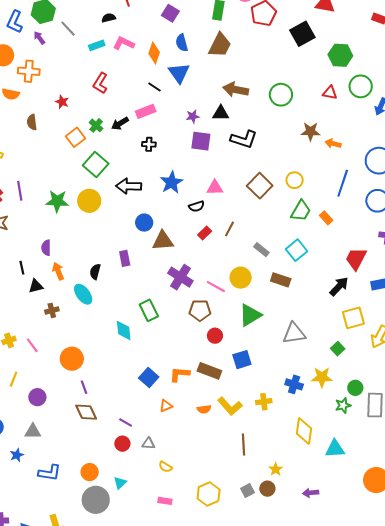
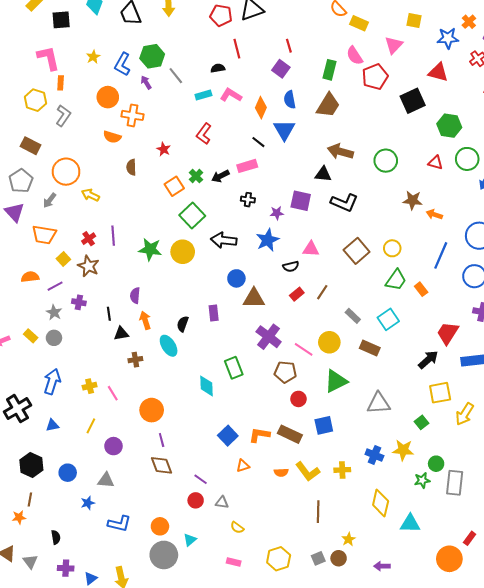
purple star: (193, 116) -> (277, 213), moved

